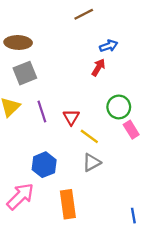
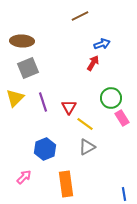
pink arrow: (20, 196) -> (24, 177), size x0.6

